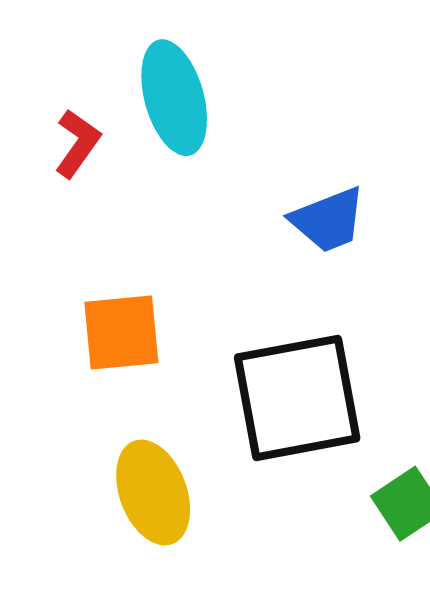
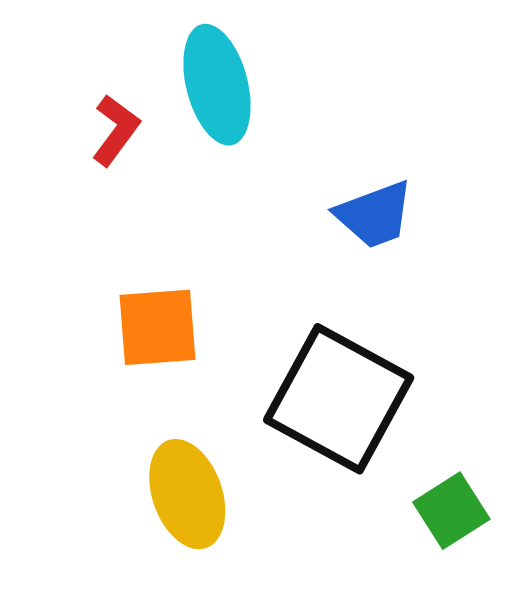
black square: (297, 398) -> (339, 399), turned 38

